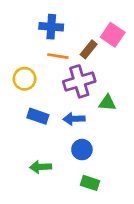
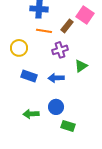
purple cross: (79, 81) -> (60, 50), size x0.7
green triangle: (107, 103) -> (81, 66), turned -40
blue circle: (82, 150) -> (56, 107), moved

